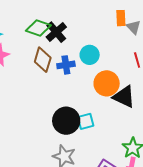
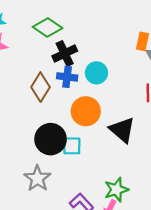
black cross: (56, 32) -> (65, 54), moved
brown diamond: (43, 60) -> (41, 87), moved
orange circle: (107, 83) -> (86, 111), moved

